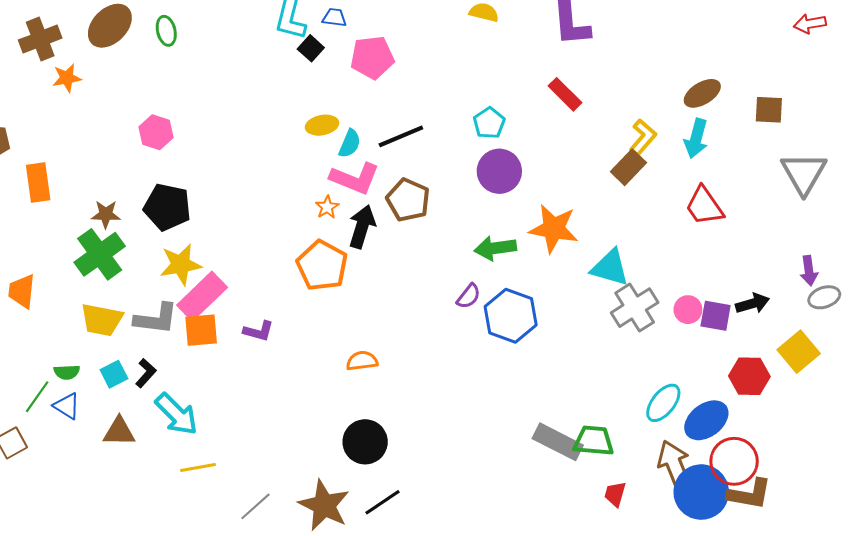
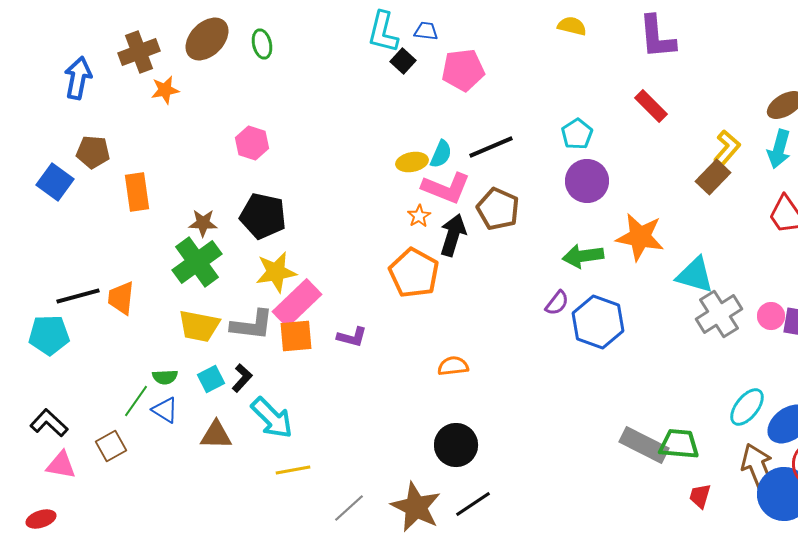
yellow ellipse: (322, 125) -> (412, 162), moved

